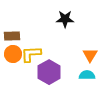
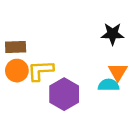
black star: (65, 19) -> (113, 34), moved
cyan semicircle: (87, 75) -> (109, 85), moved

